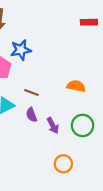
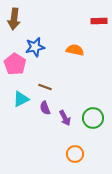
orange semicircle: (76, 86) -> (75, 50), moved

